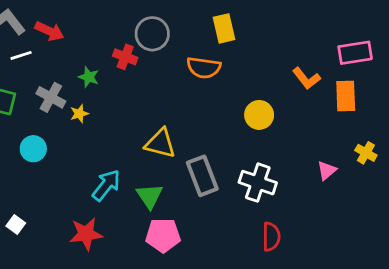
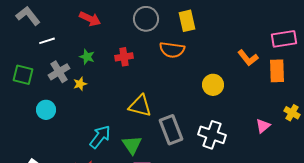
red arrow: (50, 31) -> (90, 19), moved
gray circle: (152, 34) -> (146, 19), moved
white line: (21, 55) -> (47, 41), moved
red cross: (125, 57) -> (124, 57), moved, turned -30
gray cross: (51, 97) -> (59, 72), turned 30

